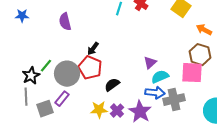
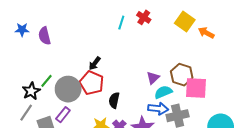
purple semicircle: (65, 22) -> (45, 36), moved
orange arrow: (204, 30) -> (206, 33), moved
brown hexagon: (200, 55) -> (182, 75), moved
black semicircle: (112, 85) -> (114, 100), turned -42
gray line: (26, 97) -> (26, 113), turned 36

